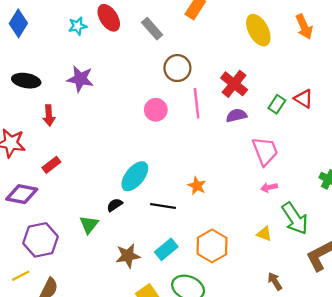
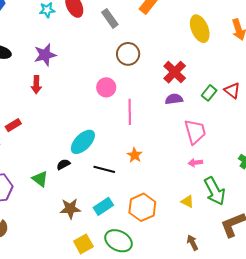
purple star: (80, 79) -> (45, 55), turned -30
pink line: (197, 103) -> (130, 112), moved
red arrow: (49, 115) -> (36, 85), moved
green triangle: (89, 225) -> (40, 179), turned -36

